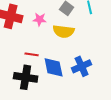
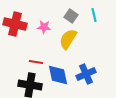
yellow semicircle: (64, 31) -> (68, 39), turned 115

